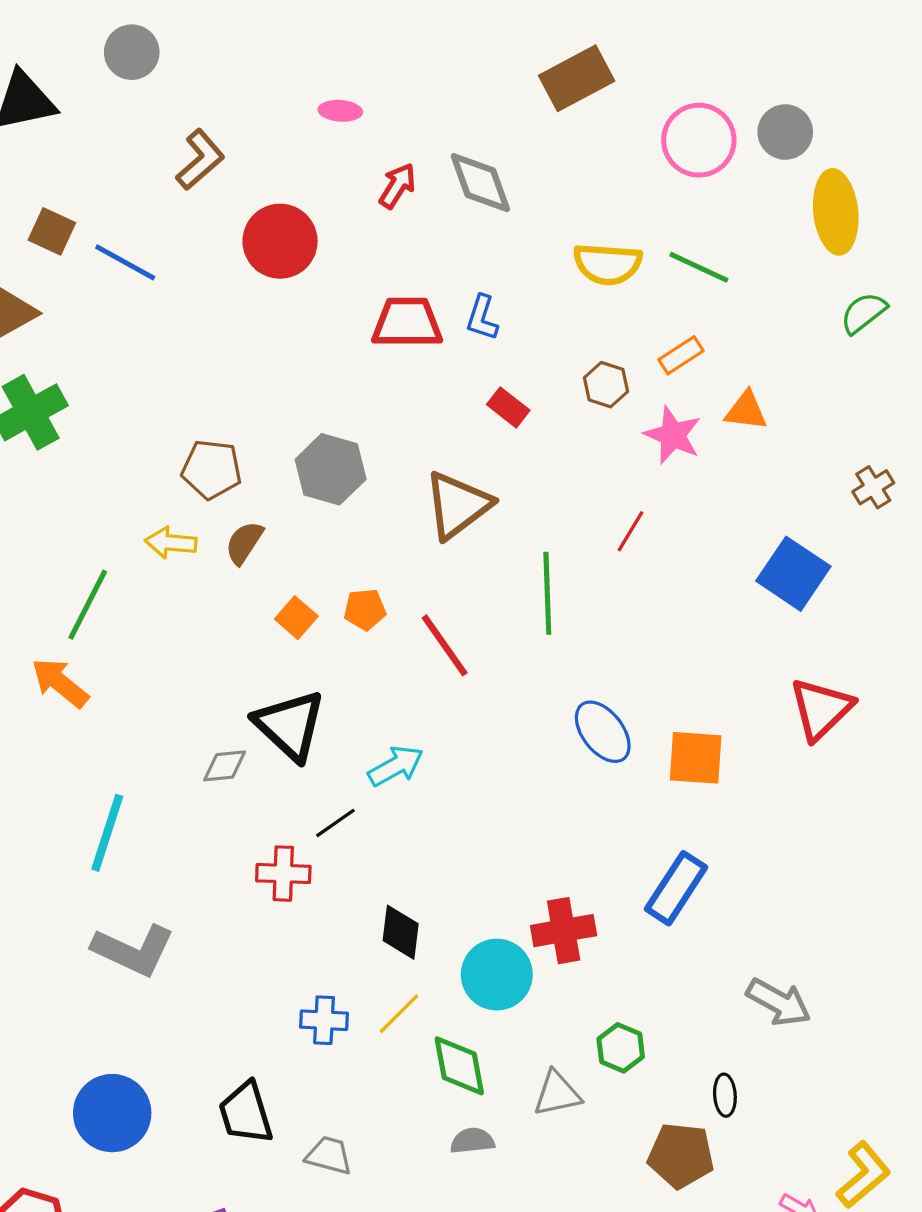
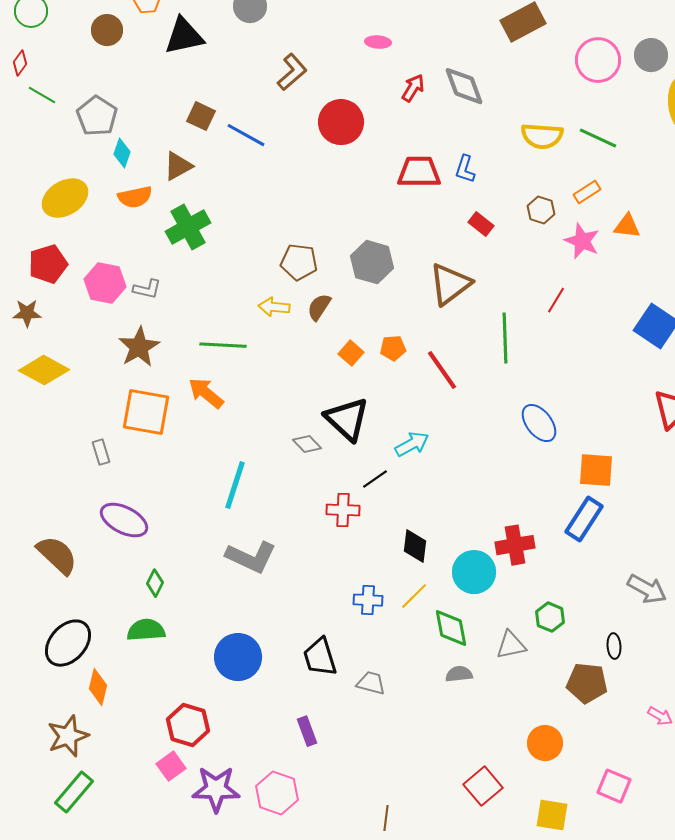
green line: (88, 605) -> (223, 345), turned 66
orange square: (696, 758) -> (596, 470), moved
gray diamond: (225, 766) -> (307, 444), turned 52

